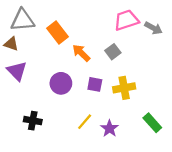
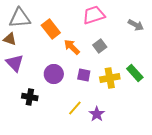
pink trapezoid: (126, 20) -> (94, 15), moved
black cross: (33, 121) -> (30, 97), moved
green rectangle: (152, 123) -> (135, 73), moved

